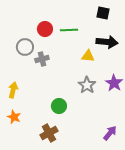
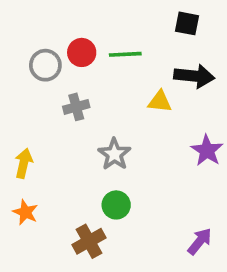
gray circle: (25, 47) -> (45, 65), moved
gray star: (87, 85) -> (114, 154), moved
green circle: (59, 106) -> (116, 205), moved

